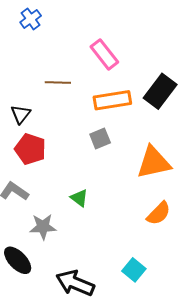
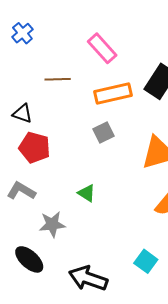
blue cross: (31, 19) -> (22, 33), moved
black triangle: (21, 114) -> (22, 113), turned -45

